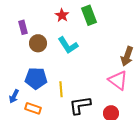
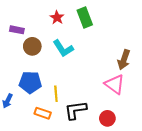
purple rectangle: (23, 27) -> (17, 30), turned -64
orange rectangle: (33, 108) -> (43, 113), moved

